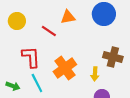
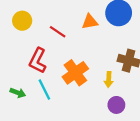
orange triangle: (68, 17) -> (90, 22), moved
red L-shape: (31, 57) -> (38, 61), turned -150

